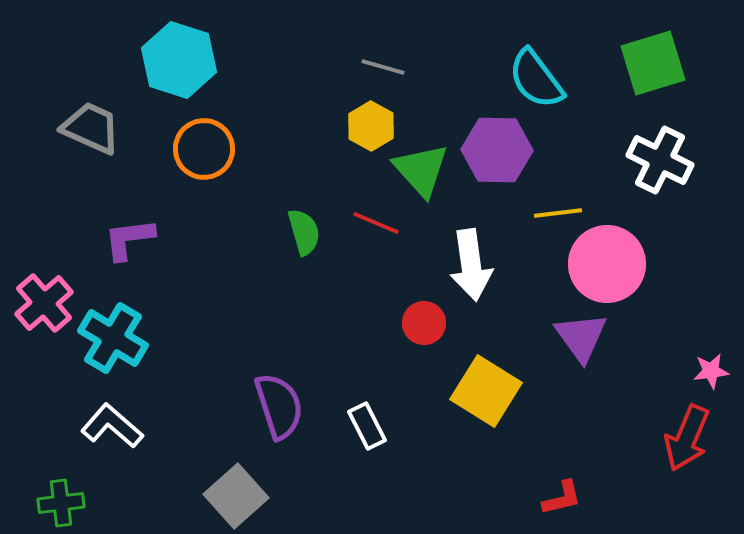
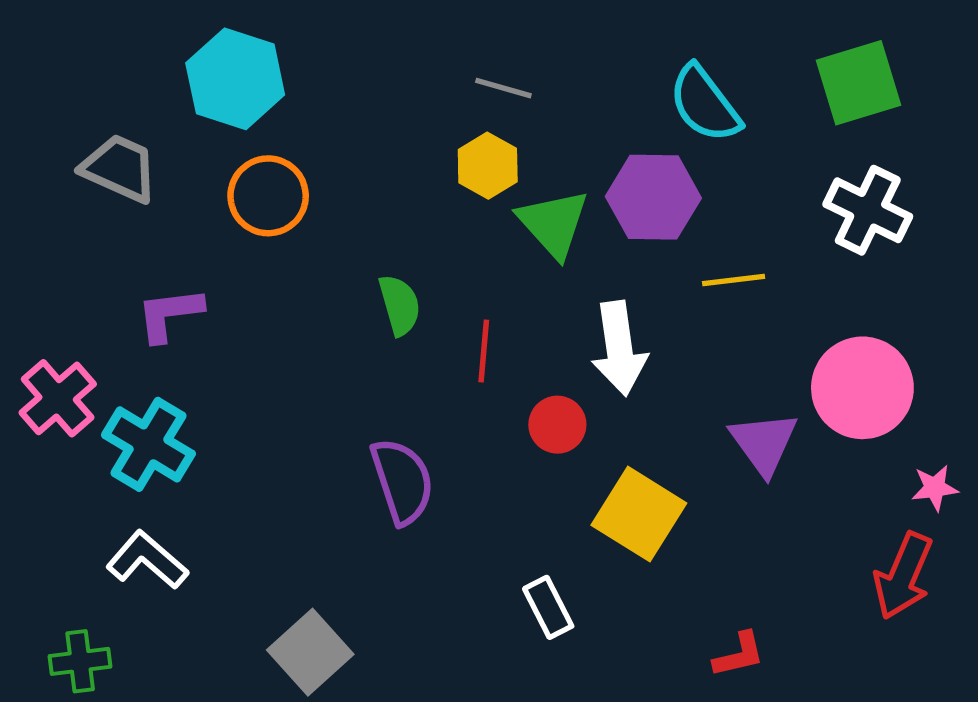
red line: (376, 223) -> (484, 351), moved, turned 72
pink circle: (607, 264) -> (862, 388), moved
purple semicircle: (279, 406) -> (402, 481), moved
white rectangle: (367, 426) -> (548, 607), moved

